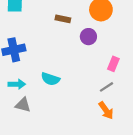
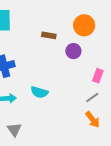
gray triangle: (23, 105) -> (14, 130), moved, turned 42

